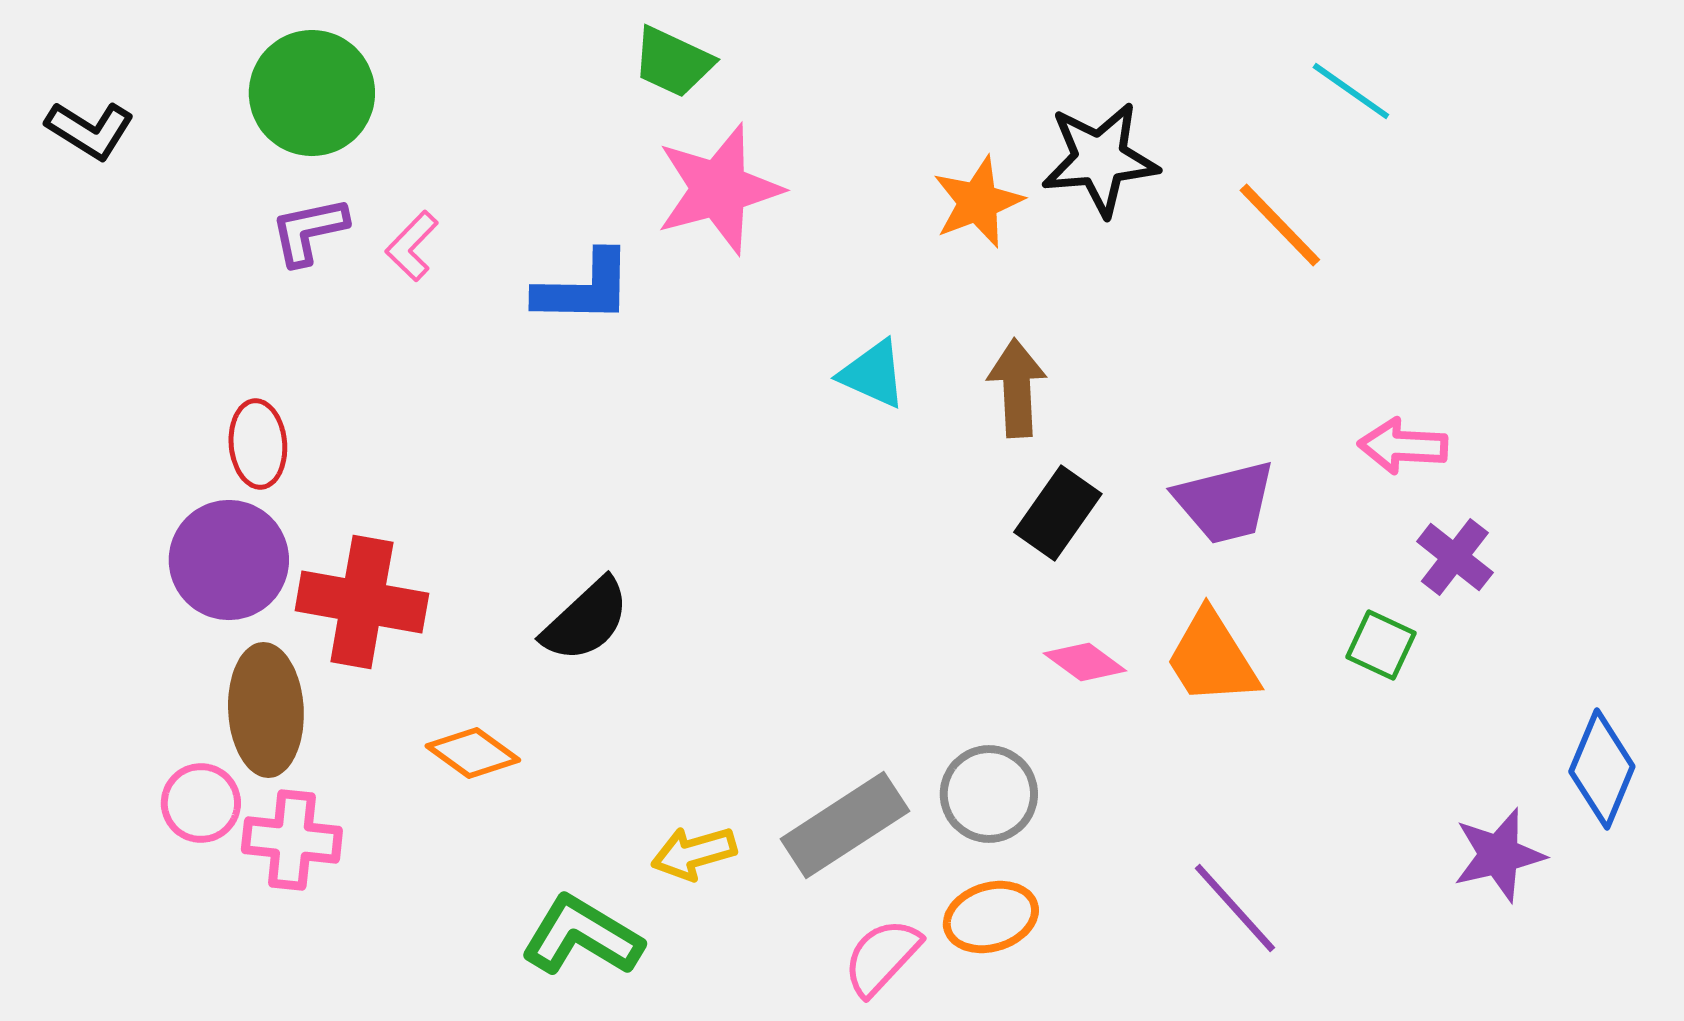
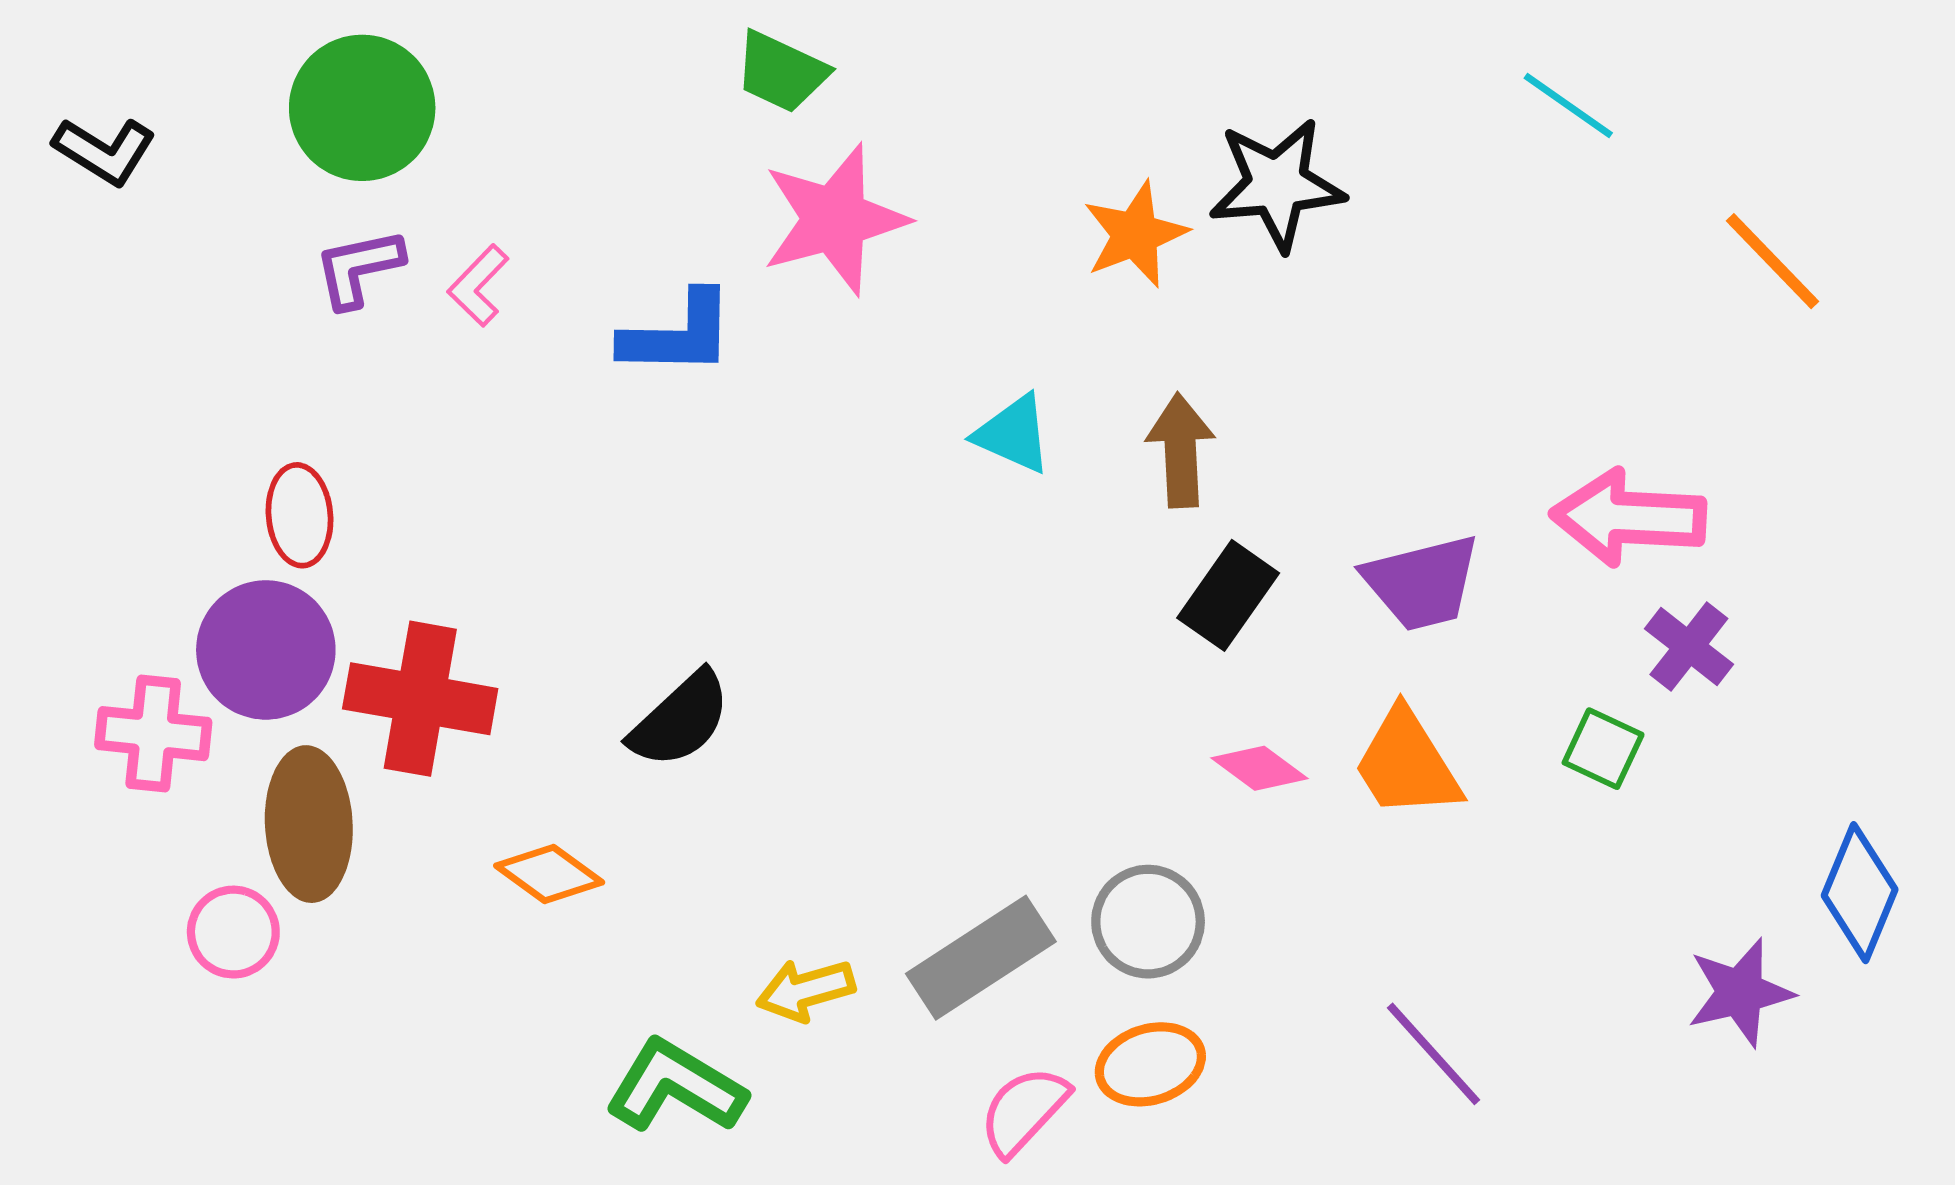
orange line: (1280, 225) -> (1773, 261), moved
pink arrow: (1403, 446) -> (1629, 518), size x1.5
pink cross: (292, 840) -> (153, 734), moved

